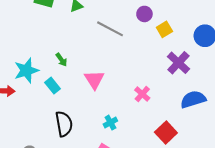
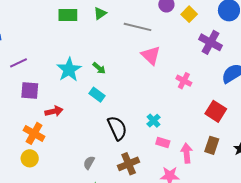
cyan star: (26, 70) -> (69, 70), moved
pink triangle: (94, 80) -> (151, 55), moved
cyan cross: (110, 123) -> (153, 121), moved

